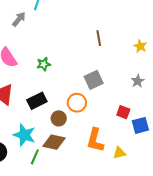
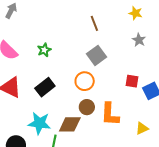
brown line: (99, 38) -> (94, 23), moved
gray star: (138, 81) -> (139, 40), moved
brown circle: (59, 118) -> (87, 107), moved
yellow triangle: (119, 153) -> (142, 128), moved

